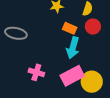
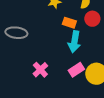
pink cross: (36, 72) -> (40, 70), turned 35
pink rectangle: (72, 76) -> (76, 70), size x0.7

